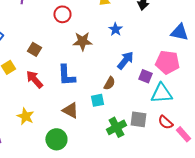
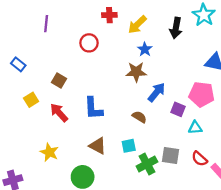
blue star: (115, 29) -> (145, 49), moved
brown star: (82, 41) -> (136, 72), moved
brown semicircle: (109, 83) -> (139, 117), turned -88
cyan triangle: (161, 93) -> (195, 128), size x0.6
cyan square: (97, 100) -> (129, 146), moved

